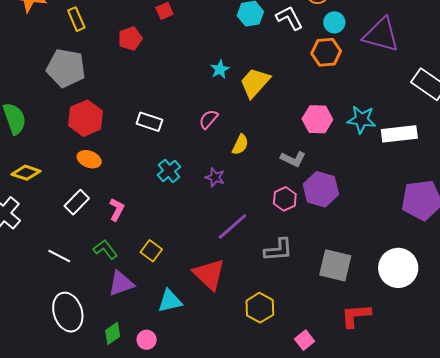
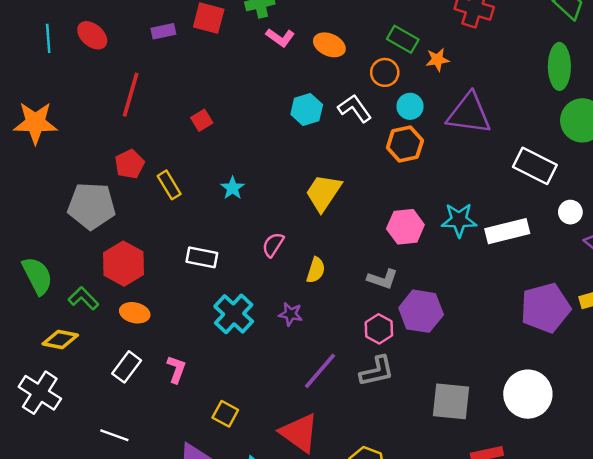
yellow rectangle: (76, 19) -> (169, 185), moved
red pentagon: (130, 39) -> (129, 164), moved
cyan star: (220, 69) -> (233, 188), moved
cyan cross: (169, 171) -> (234, 314), size x1.4
green L-shape: (105, 249) -> (83, 298), moved
gray L-shape: (278, 250) -> (377, 371), moved

